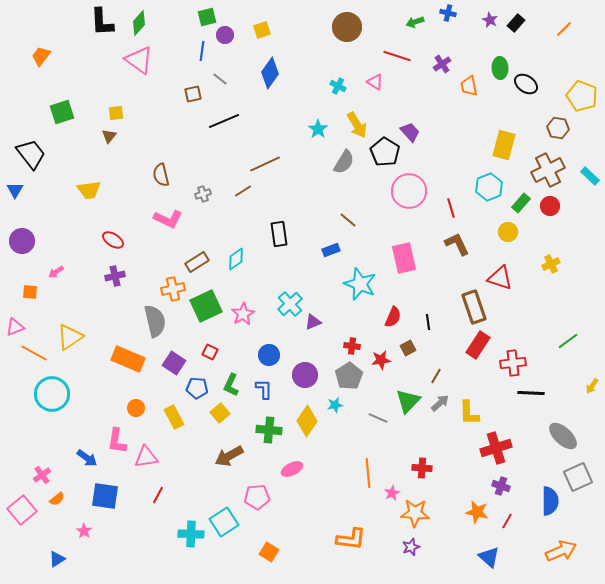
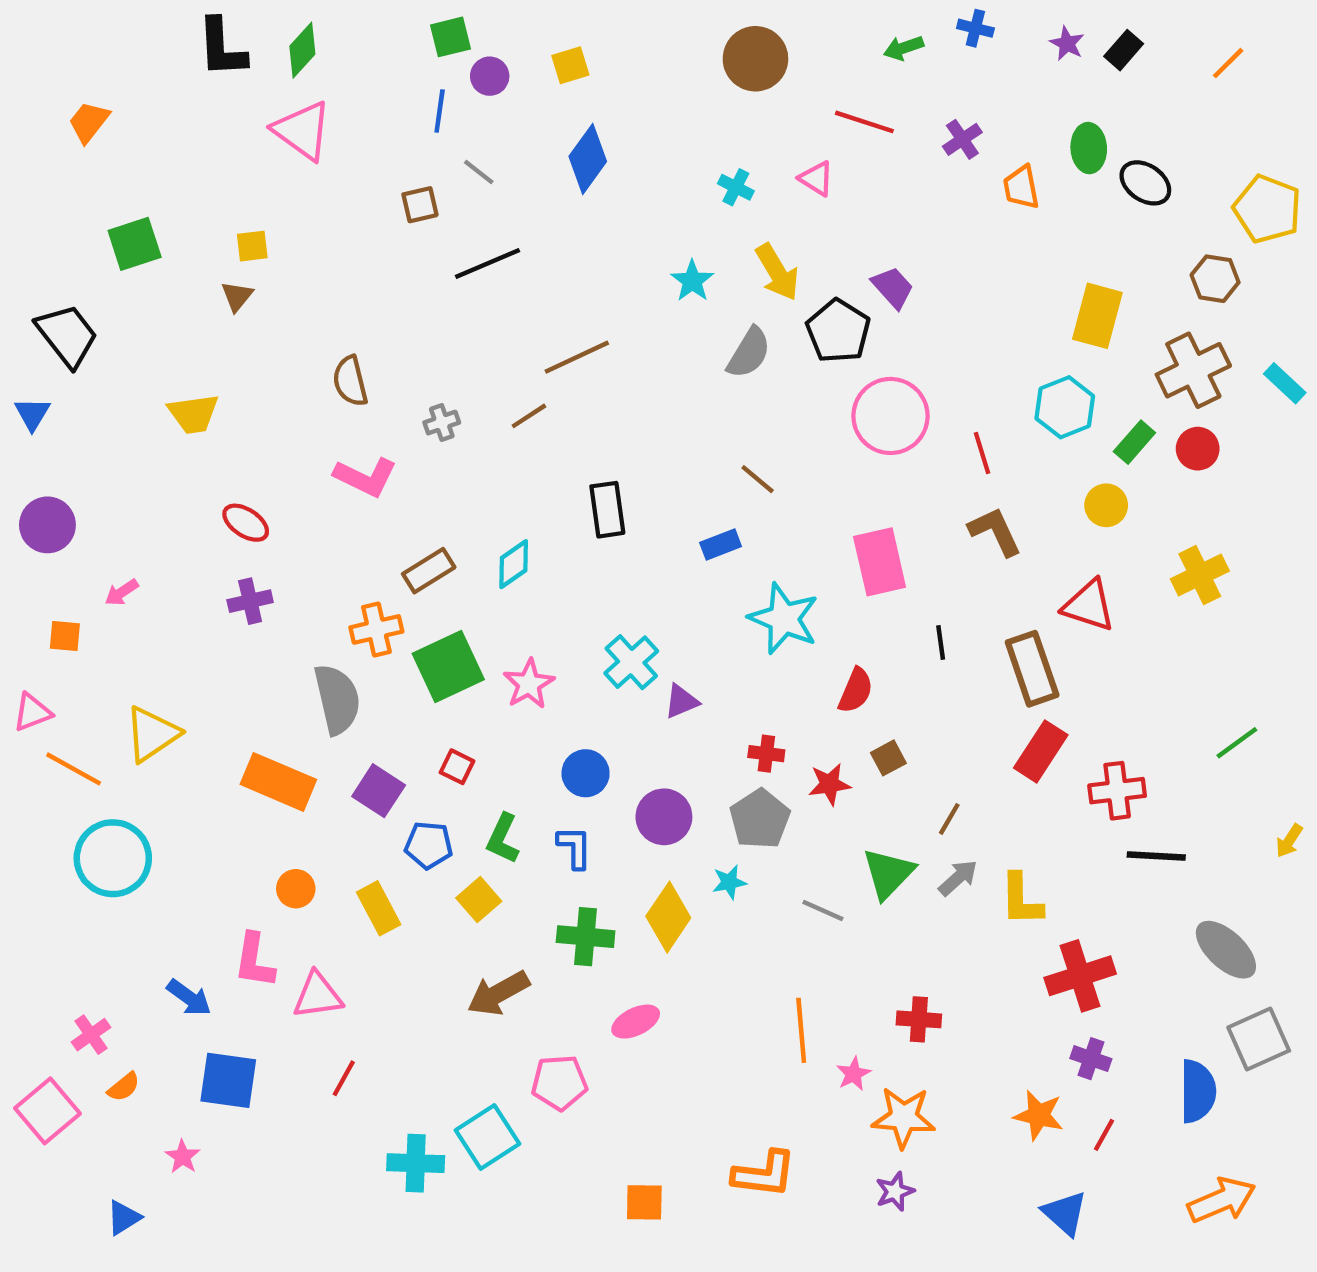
yellow cross: (551, 264) -> (1200, 575), size x1.4
black line: (428, 322) -> (941, 643), moved
orange square: (269, 552) -> (644, 1202), moved, turned -30

